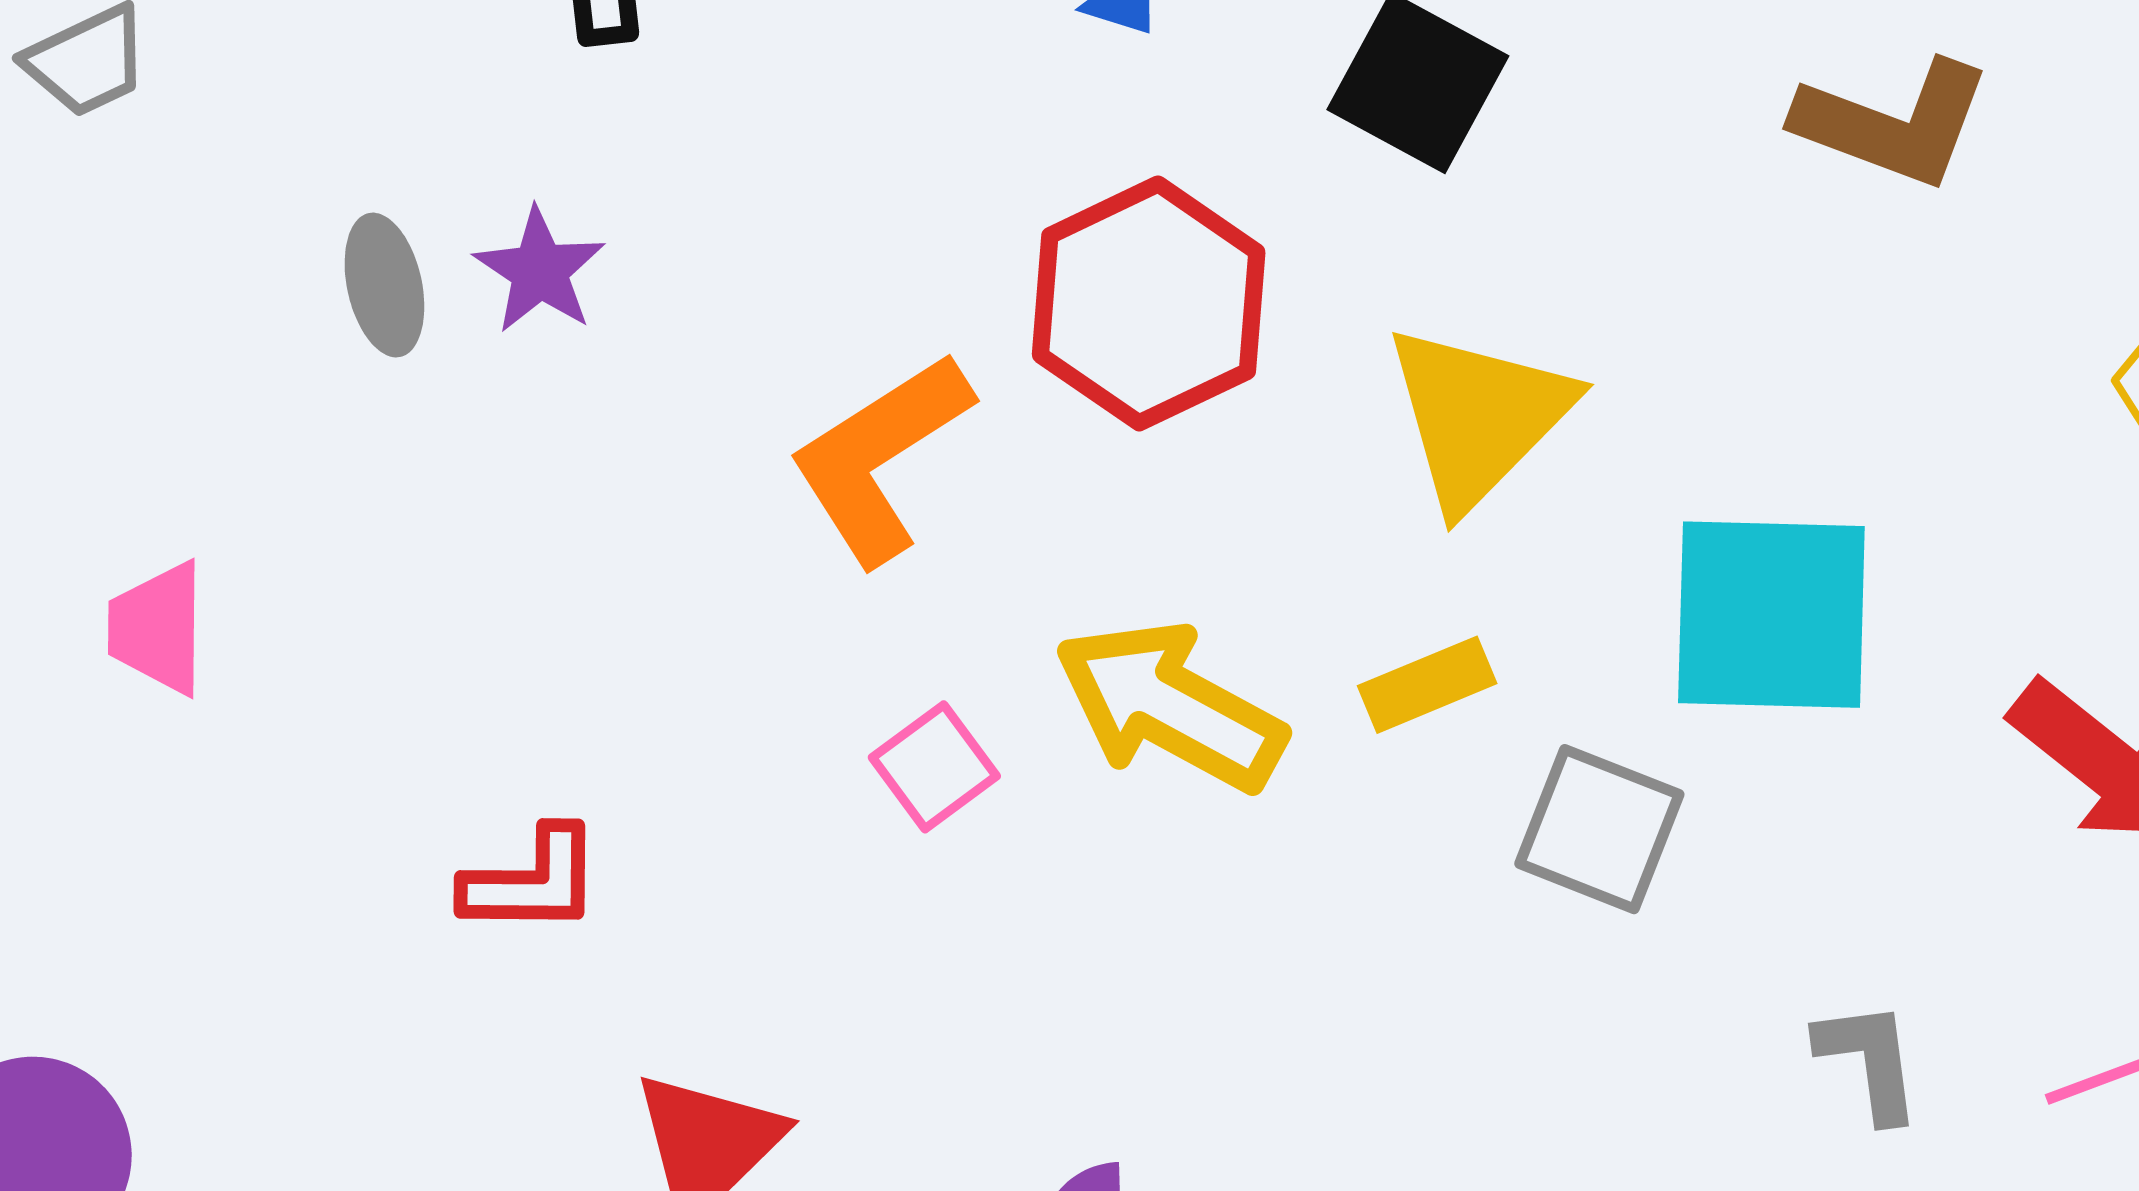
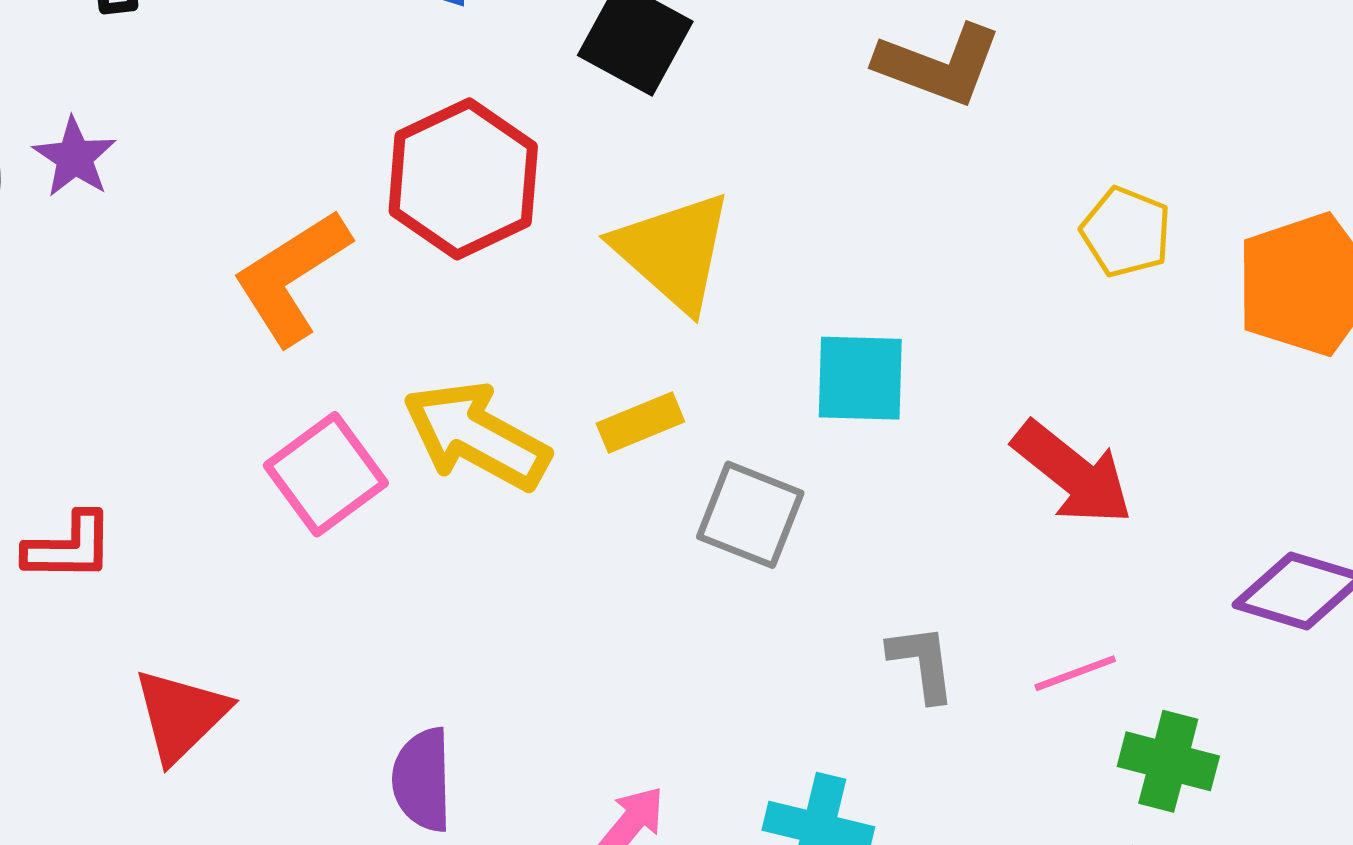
yellow triangle: (1478, 416) -> (673, 251), turned -33
cyan square: (1771, 615) -> (860, 378), size x0.7
pink square: (934, 767) -> (326, 474), size x1.5

